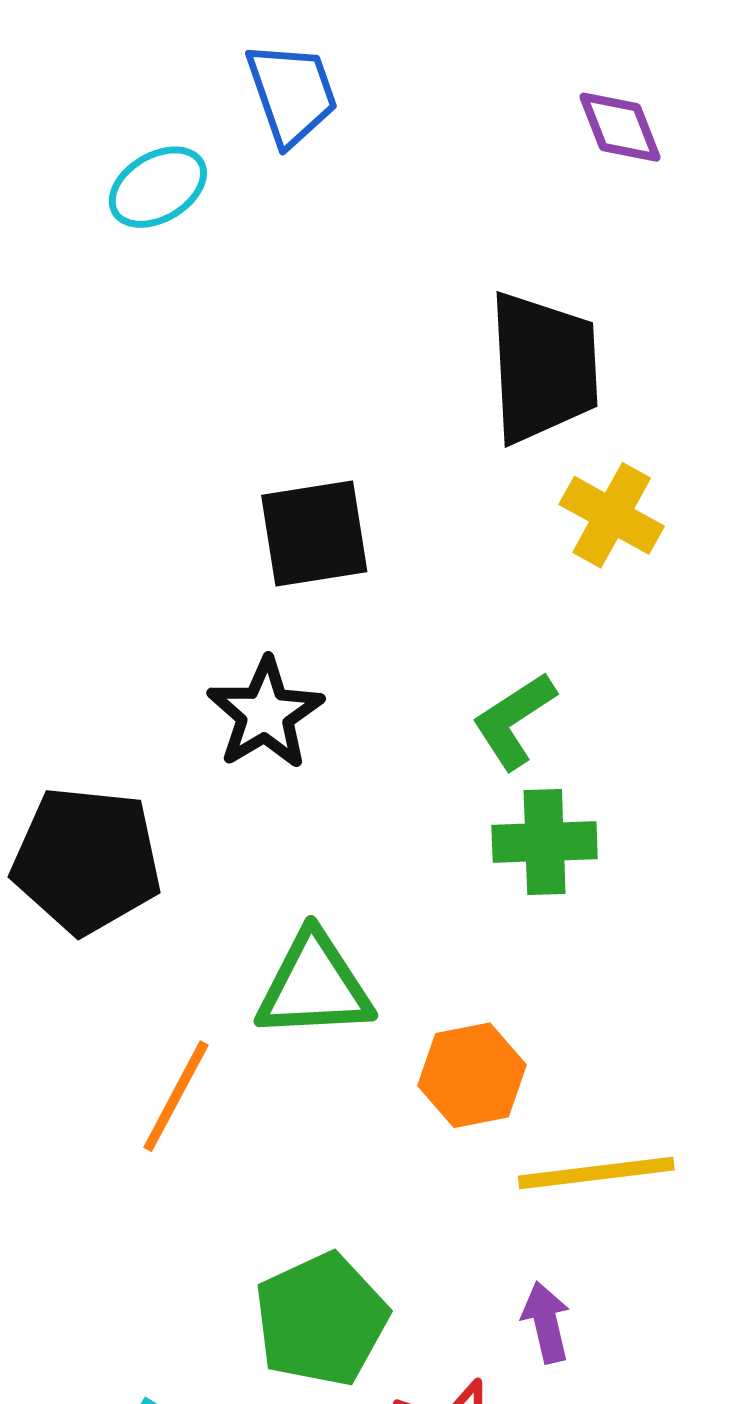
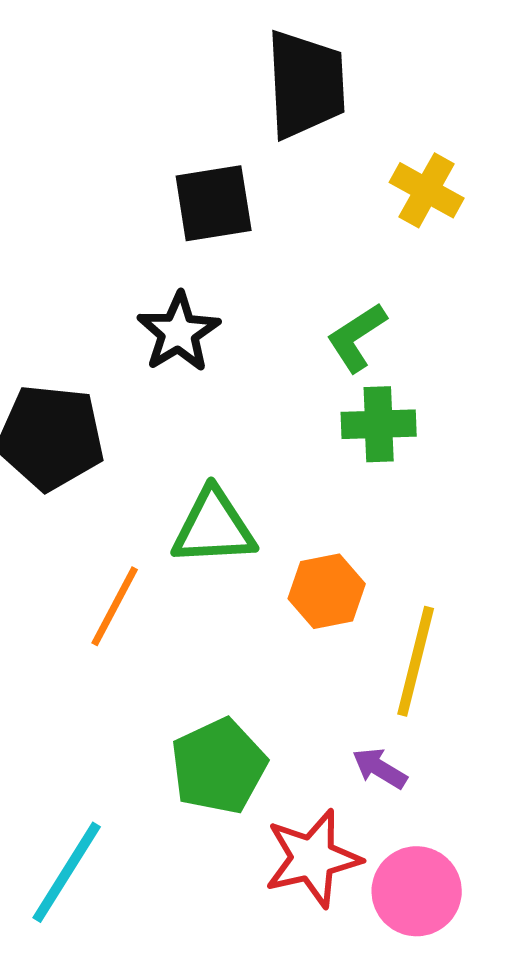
black trapezoid: (543, 367) -> (306, 84), moved
yellow line: (596, 1173) -> (416, 661), turned -69
purple arrow: (546, 1322) -> (380, 768), turned -46

